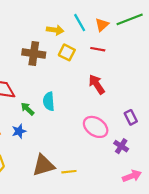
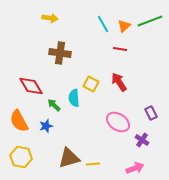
yellow arrow: (55, 30) -> (50, 18), moved
yellow square: (67, 52) -> (91, 84), moved
pink arrow: (132, 176) -> (135, 168), moved

